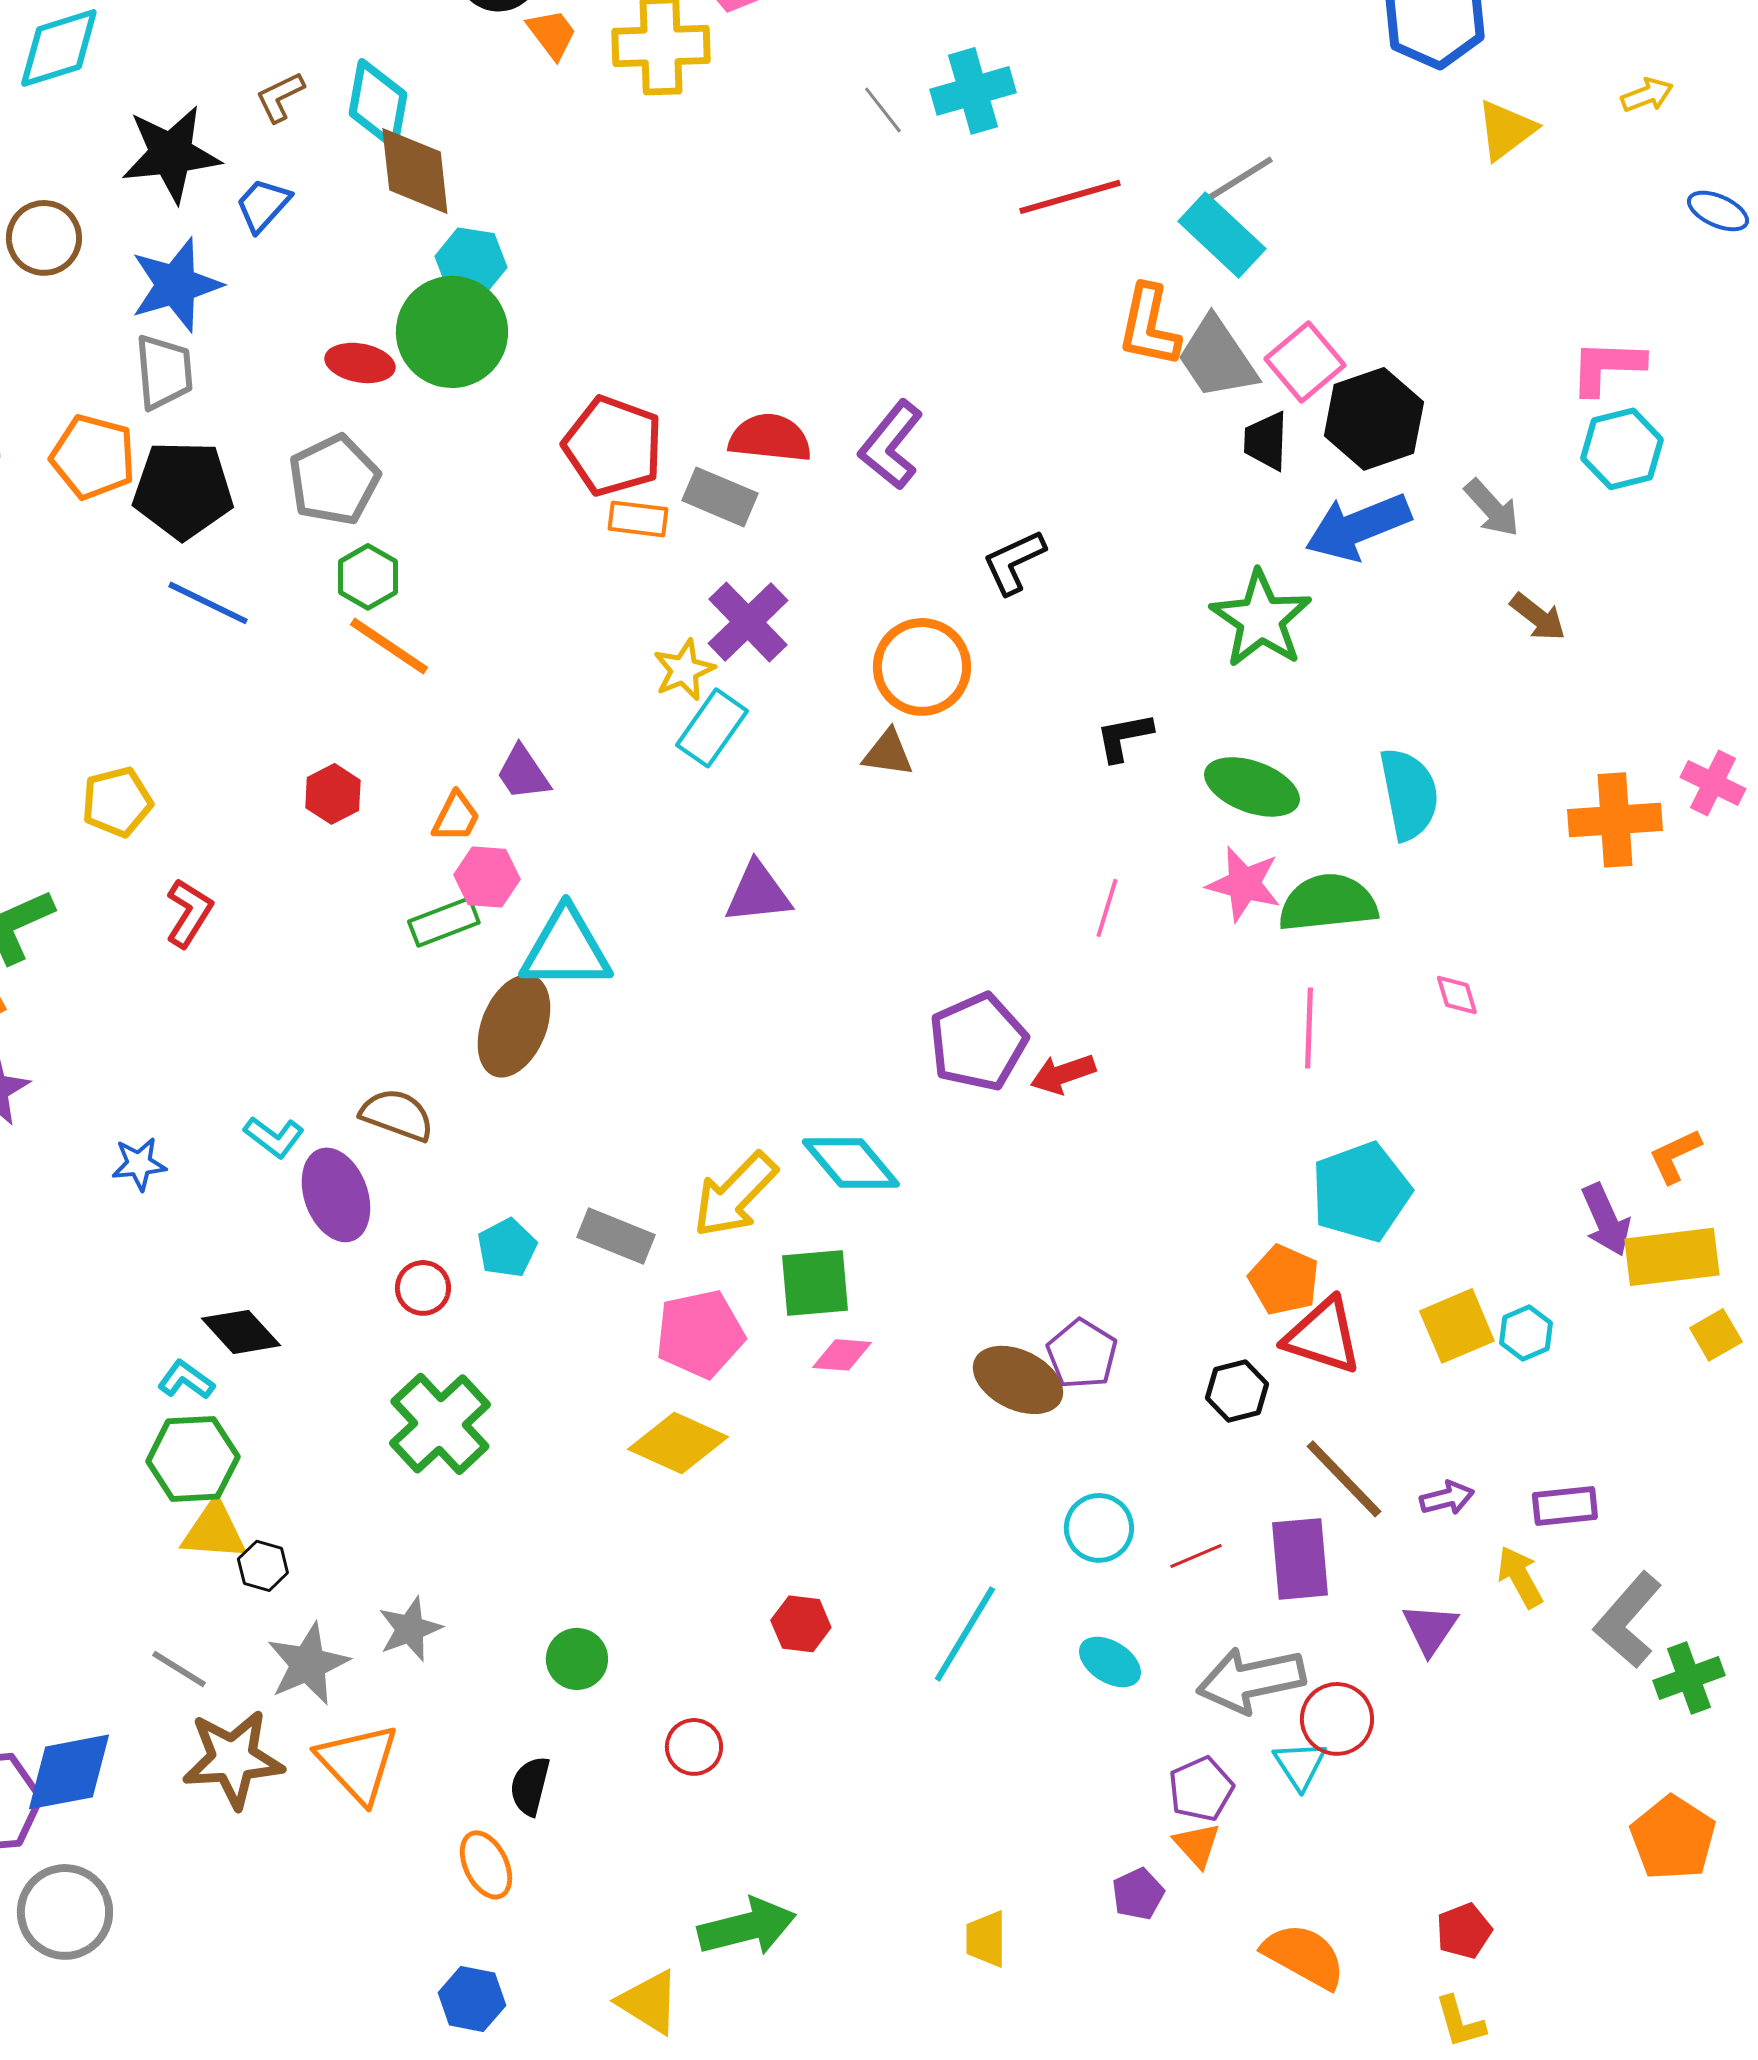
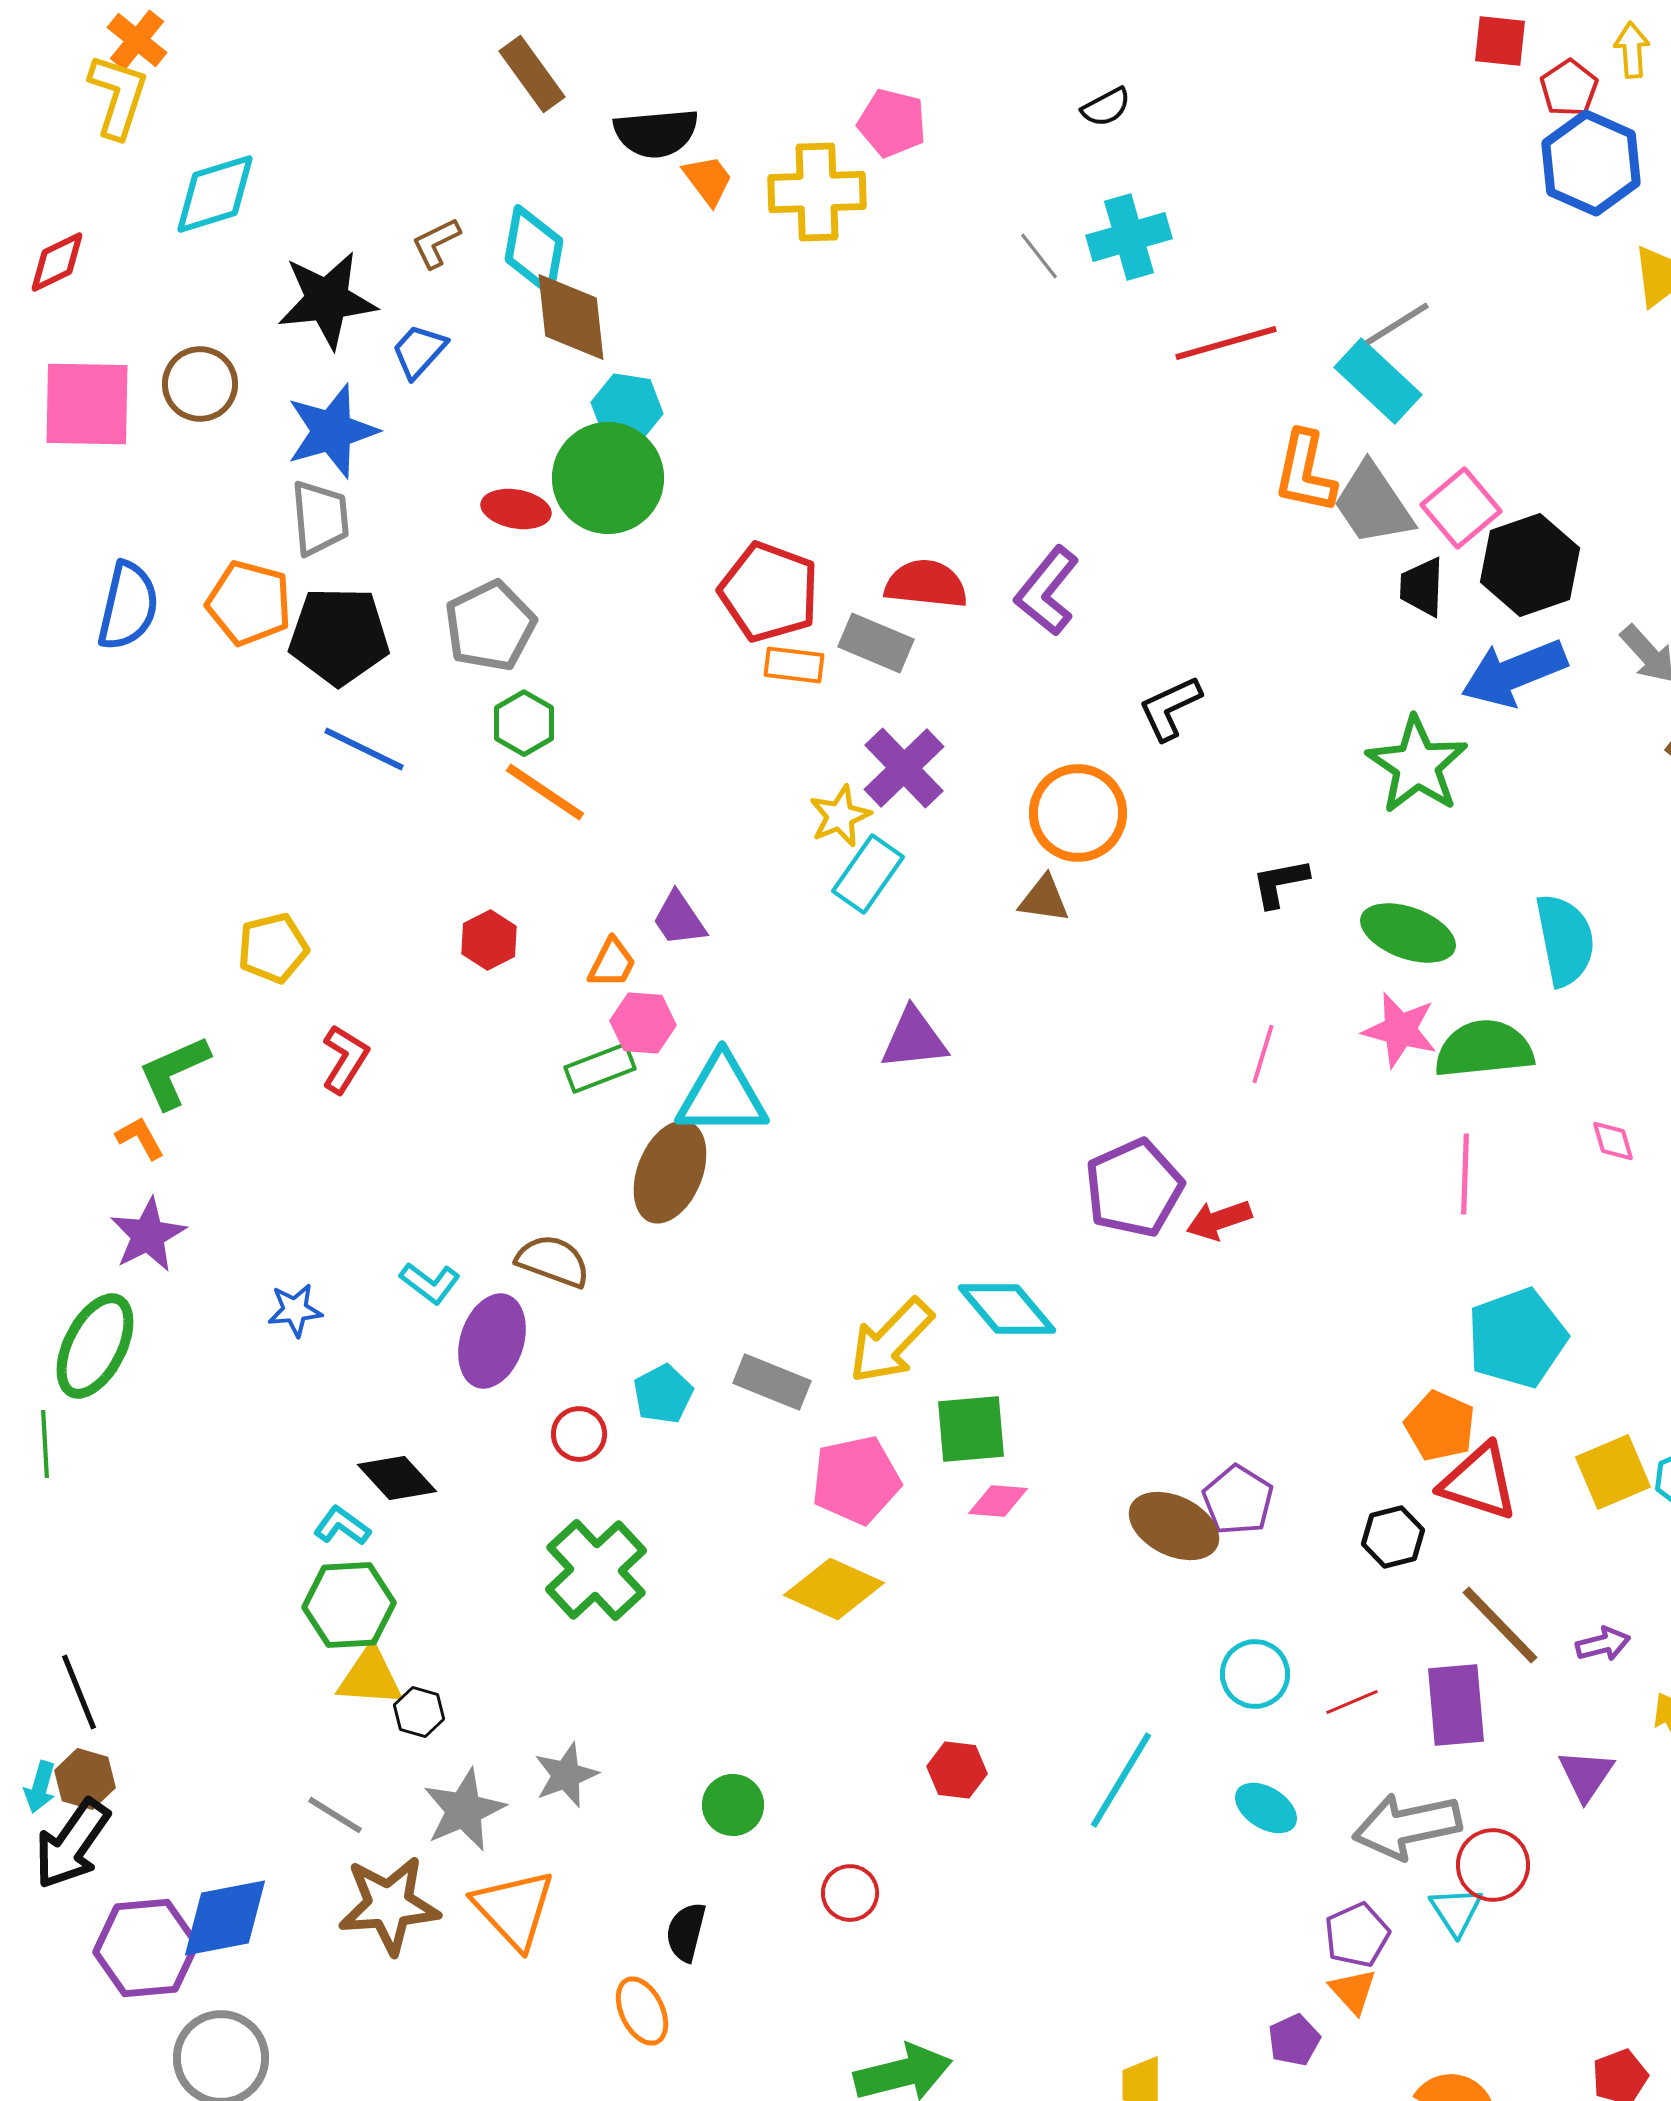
purple ellipse: (336, 1195) -> (492, 1341), turned 38

